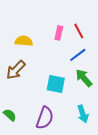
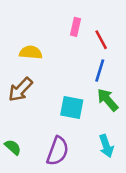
pink rectangle: (59, 33) -> (76, 27), moved
blue line: (78, 55) -> (100, 70), turned -36

